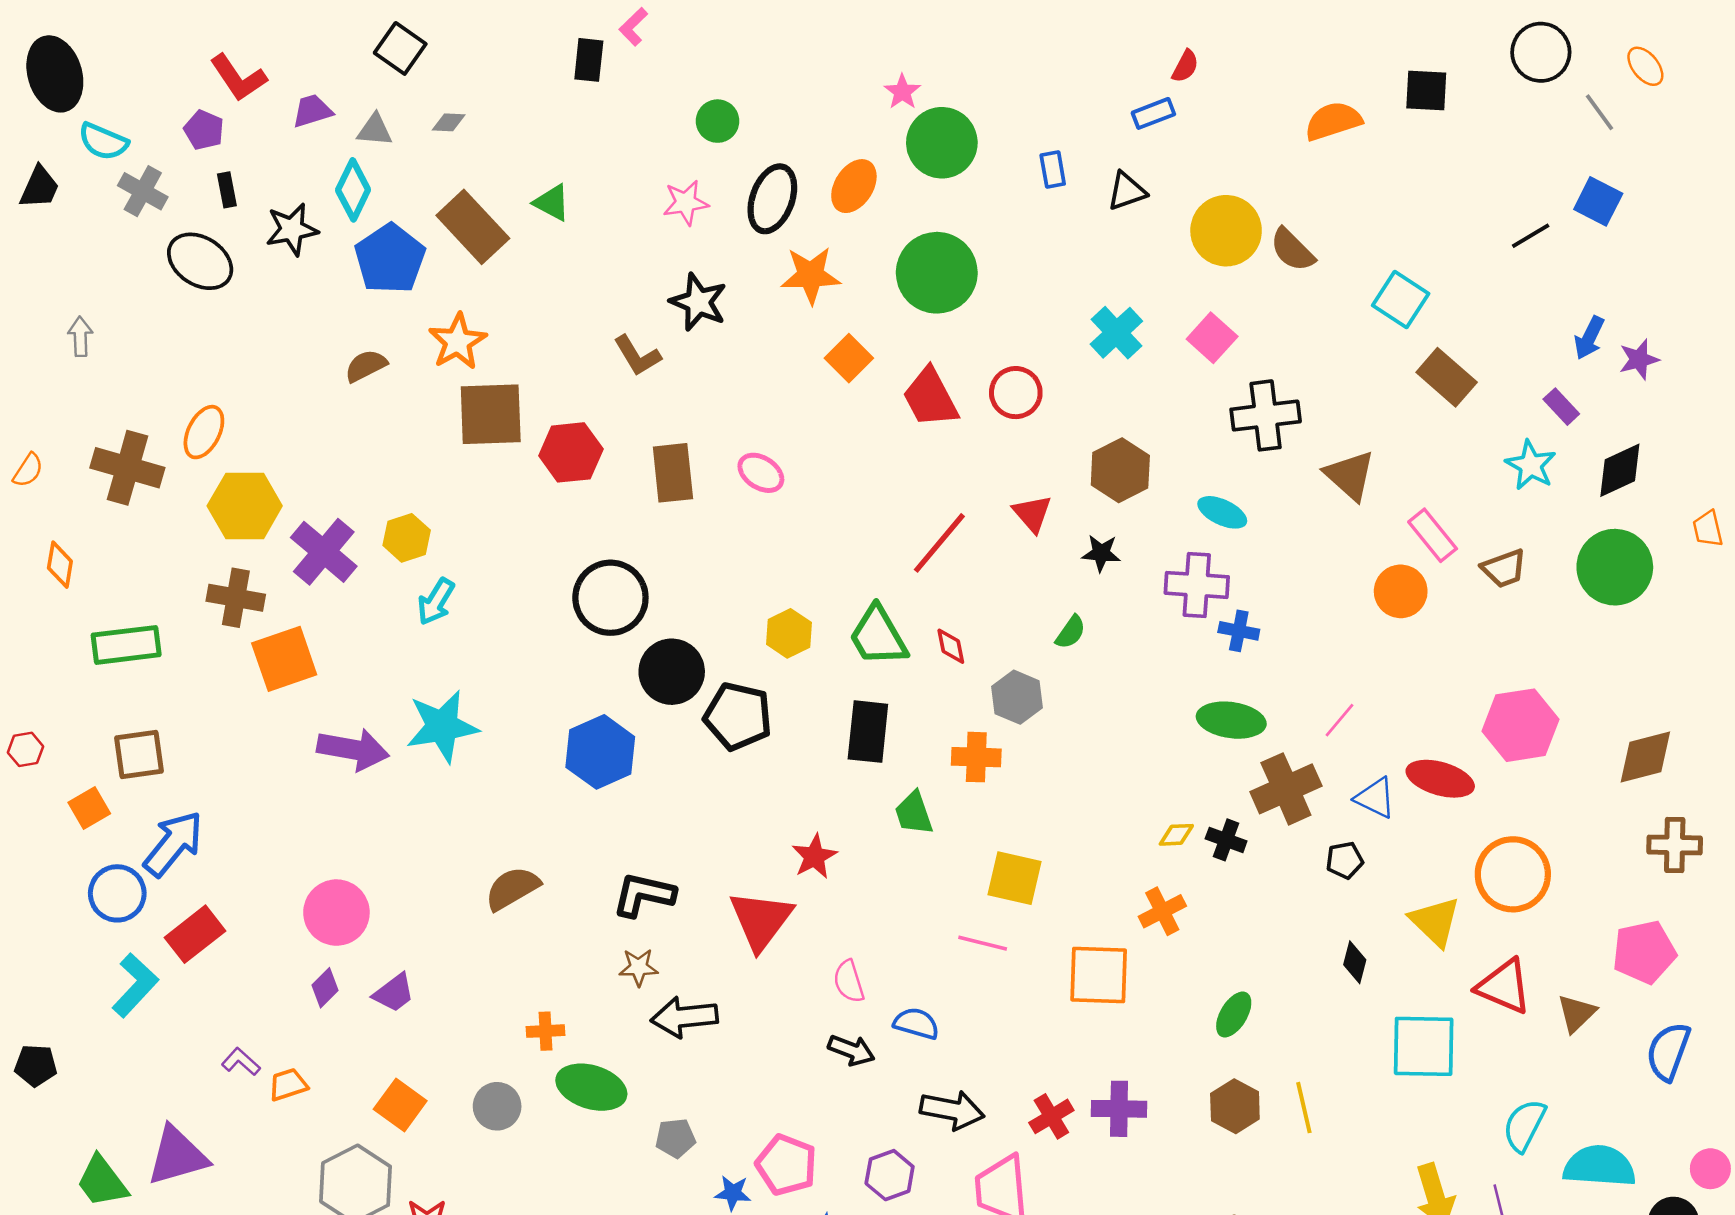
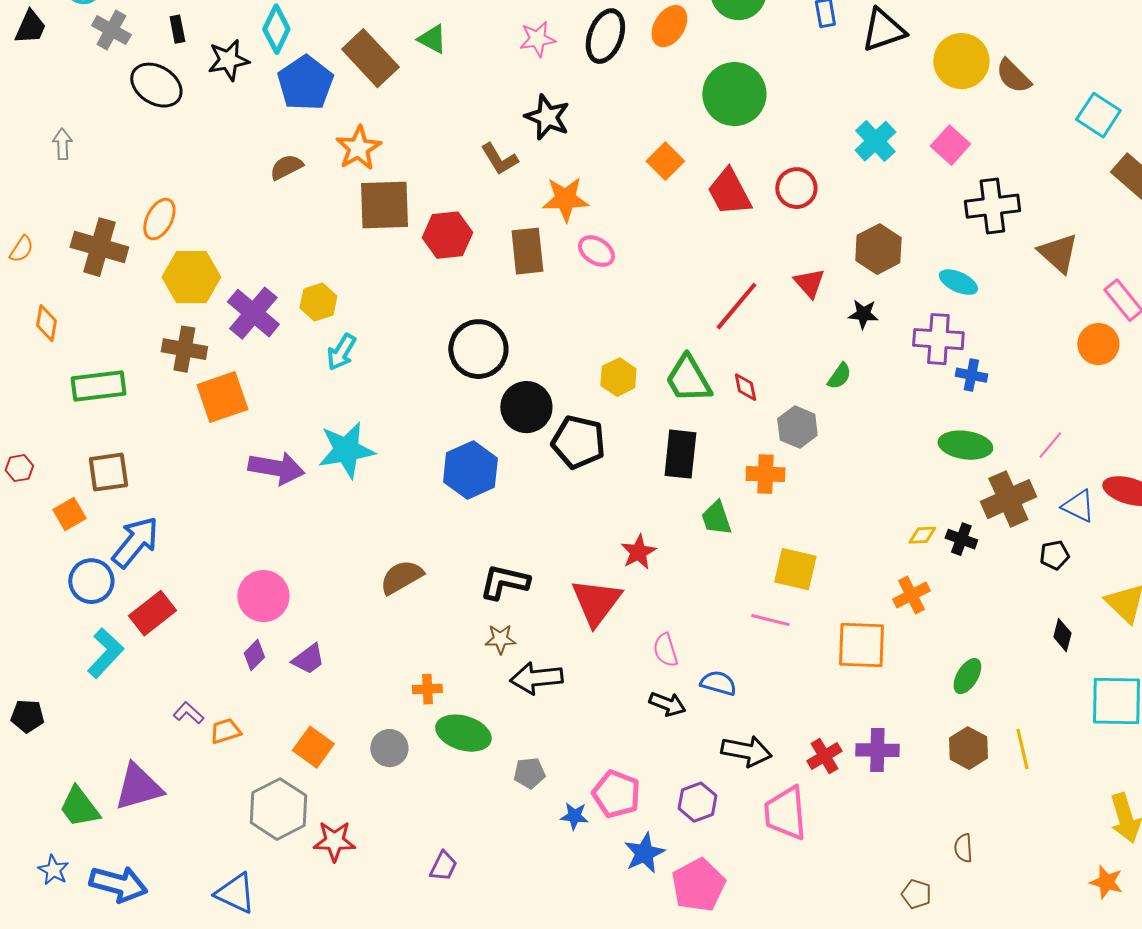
black triangle: (1127, 191) -> (883, 30), size x1.4
orange star: (811, 275) -> (565, 199), moved

